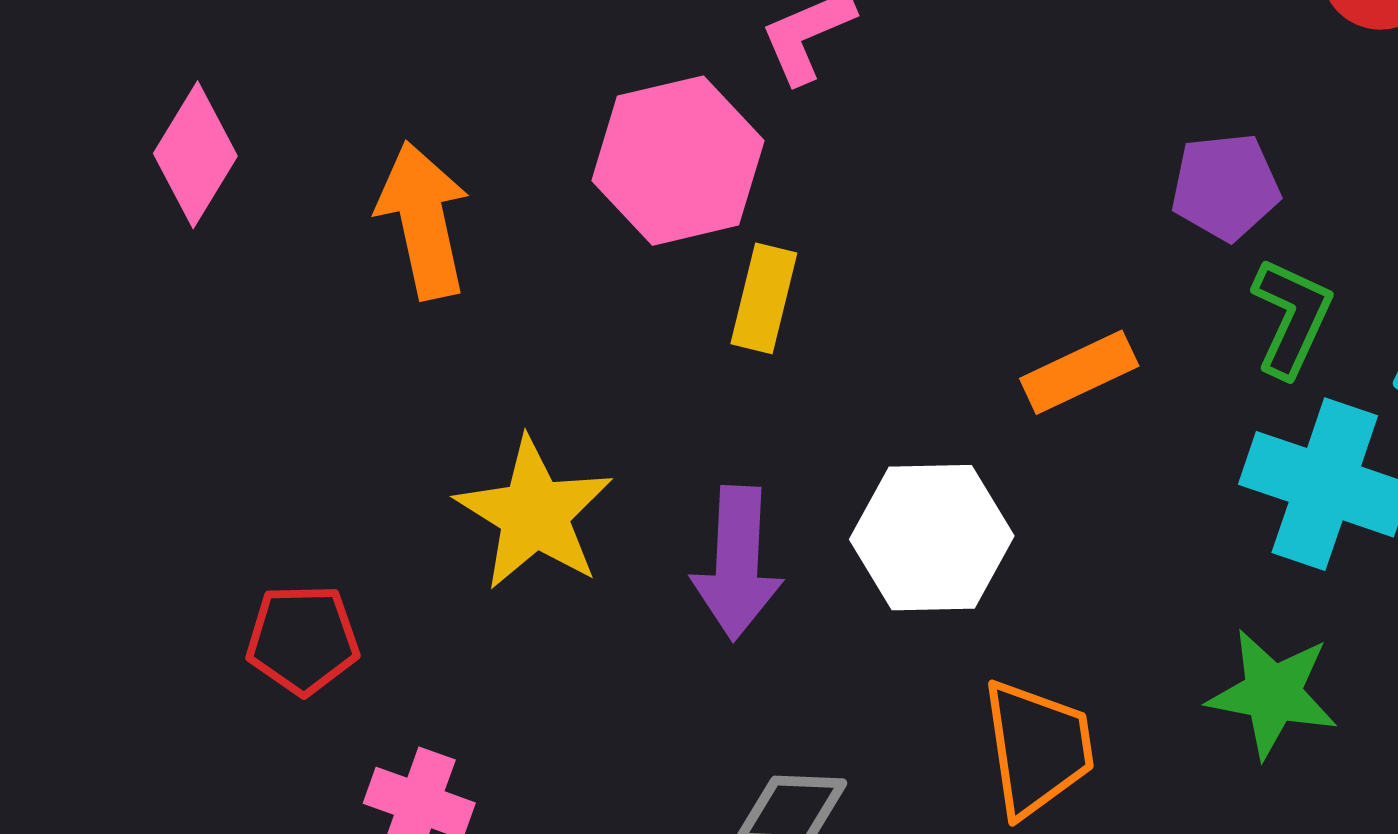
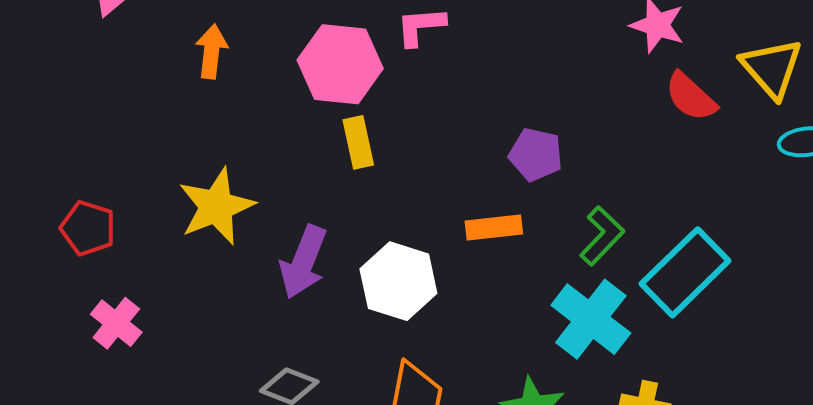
purple pentagon: (1225, 187) -> (536, 154), moved
orange arrow: (423, 220) -> (211, 51), size x0.7
yellow rectangle: (764, 298) -> (358, 142), turned -45

